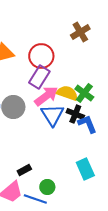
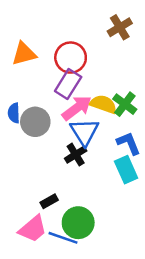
black cross: (75, 114) -> (76, 155), moved, turned 36
cyan rectangle: (85, 169) -> (126, 170), moved
green circle: (47, 187) -> (78, 223), size x1.6

